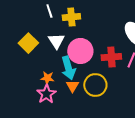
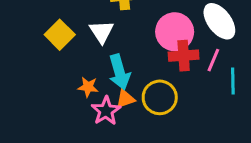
pink circle: (80, 51) -> (175, 32), moved
orange triangle: (72, 86) -> (125, 99), turned 40
pink star: (46, 94) -> (106, 111), moved

